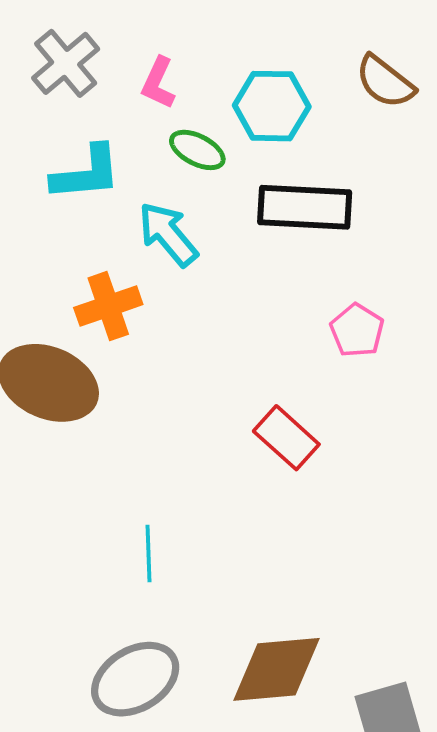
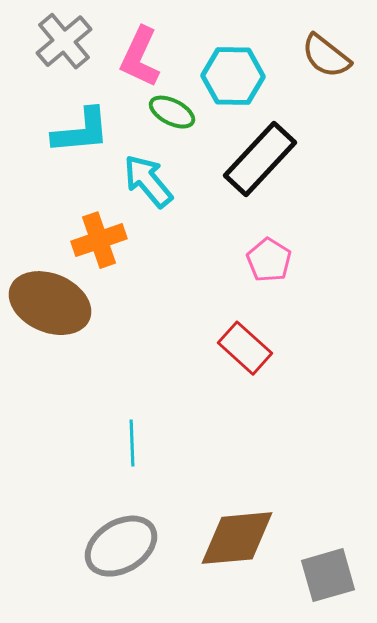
pink L-shape: (158, 83) -> (140, 57), size x1.4
black rectangle: (305, 207) -> (260, 159), turned -50
pink pentagon: (357, 330) -> (269, 260), moved

